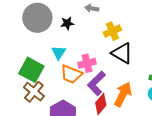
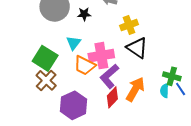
pink cross: (87, 63) -> (101, 56), size x1.4

